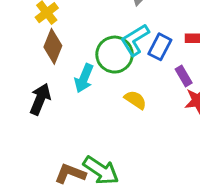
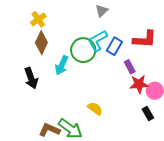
black arrow: (40, 99) -> (31, 78), turned 135
yellow semicircle: (135, 100) -> (95, 109), moved

